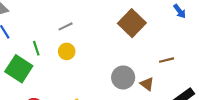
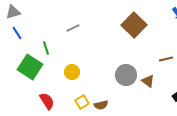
yellow circle: (67, 51) -> (72, 72), moved

